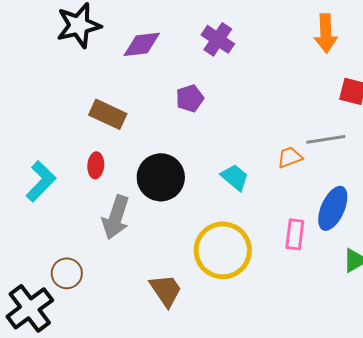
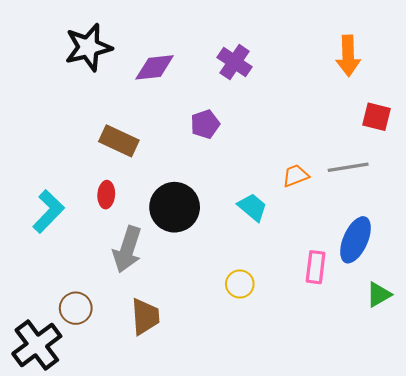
orange trapezoid: (290, 157) -> (296, 176), moved
yellow circle: (223, 250) -> (240, 284), size x0.5
brown trapezoid: (166, 290) -> (145, 317), moved, turned 30

